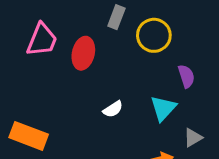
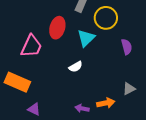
pink trapezoid: (42, 40) -> (31, 46), moved
cyan triangle: (163, 108) -> (86, 38), moved

